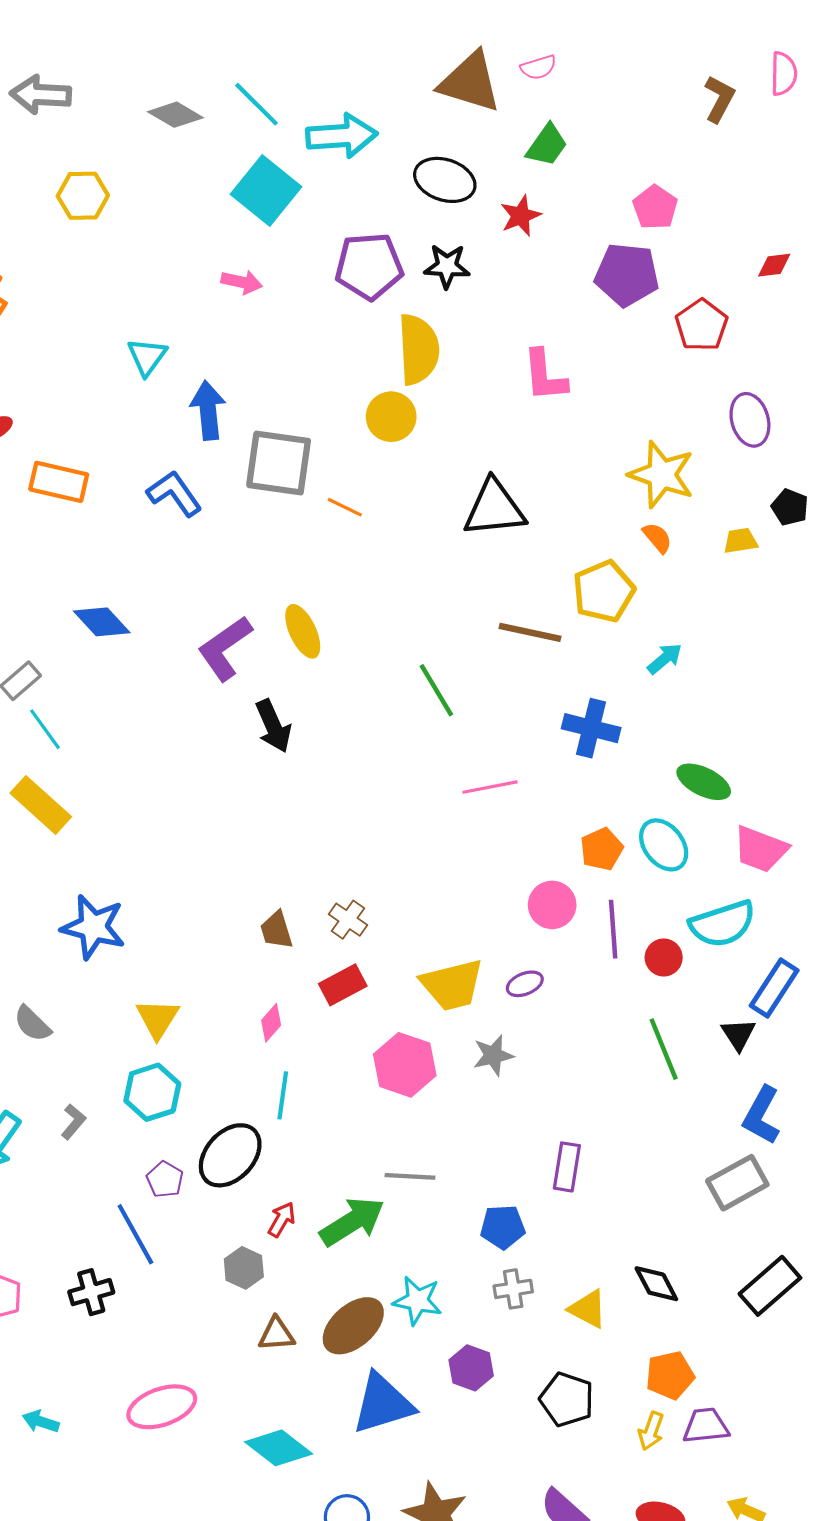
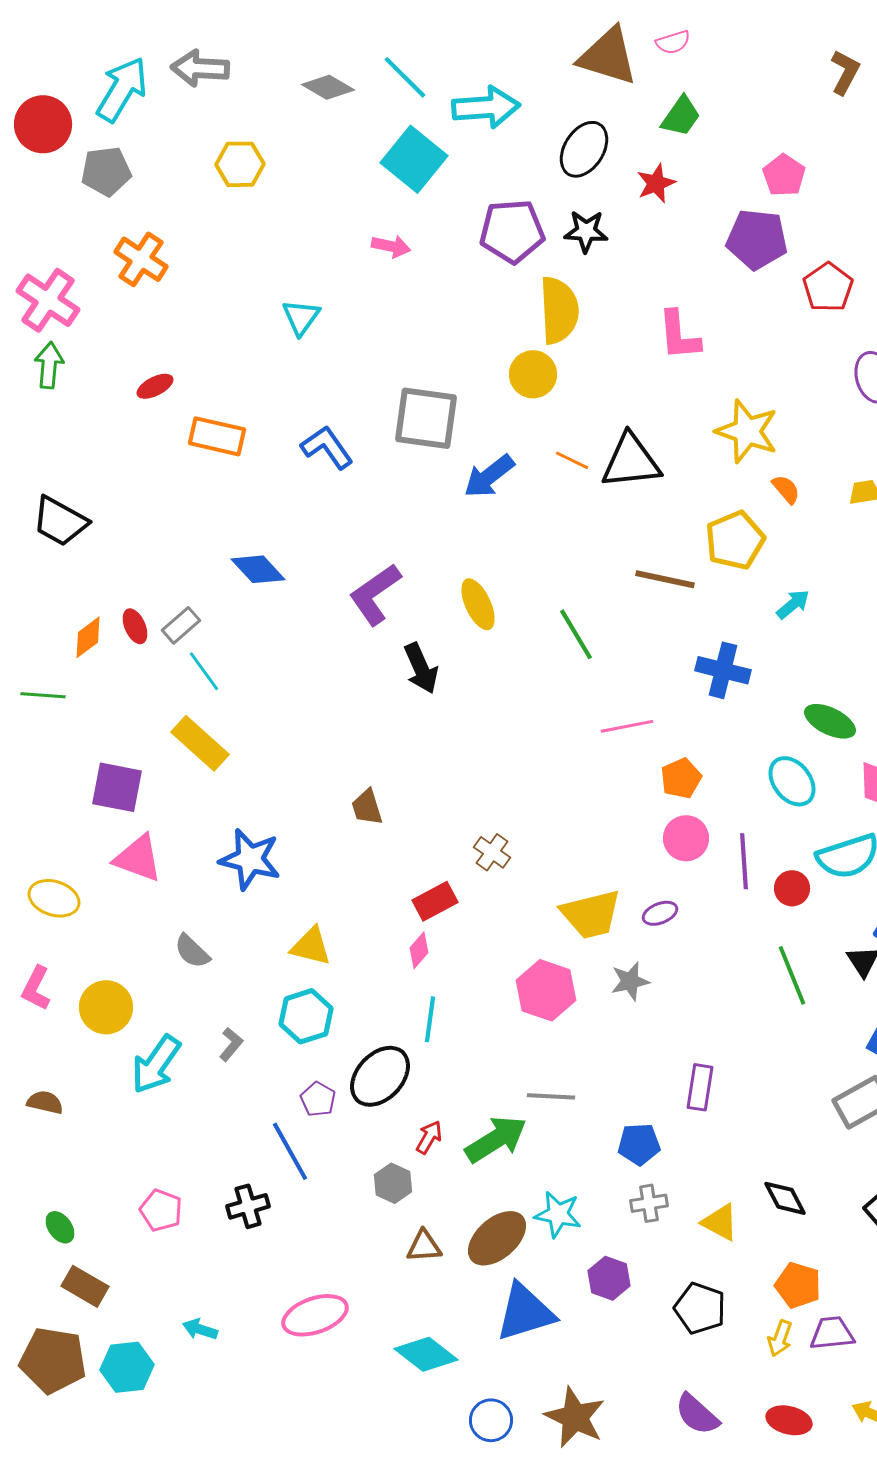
black ellipse: (445, 180) -> (584, 149), turned -76
blue arrow: (208, 410) -> (489, 476), moved, turned -122
yellow star: (662, 475) -> (747, 431), moved
orange line: (345, 507) -> (572, 460), moved
yellow ellipse: (303, 631) -> (478, 604), moved
orange pentagon: (602, 849) -> (681, 778), moved
brown trapezoid: (276, 930) -> (367, 807), moved
red rectangle: (343, 985) -> (435, 901), moved
yellow triangle: (158, 1019) -> (311, 946), turned -48
orange pentagon: (670, 1375) -> (798, 1285), turned 30

